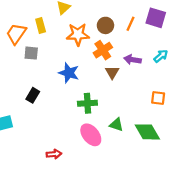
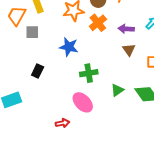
brown triangle: (112, 72) -> (129, 50), moved
green triangle: (116, 125) -> (117, 90), turned -48
pink ellipse: (91, 135) -> (83, 102), moved

